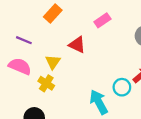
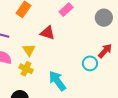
cyan arrow: (99, 102) -> (57, 81), moved

